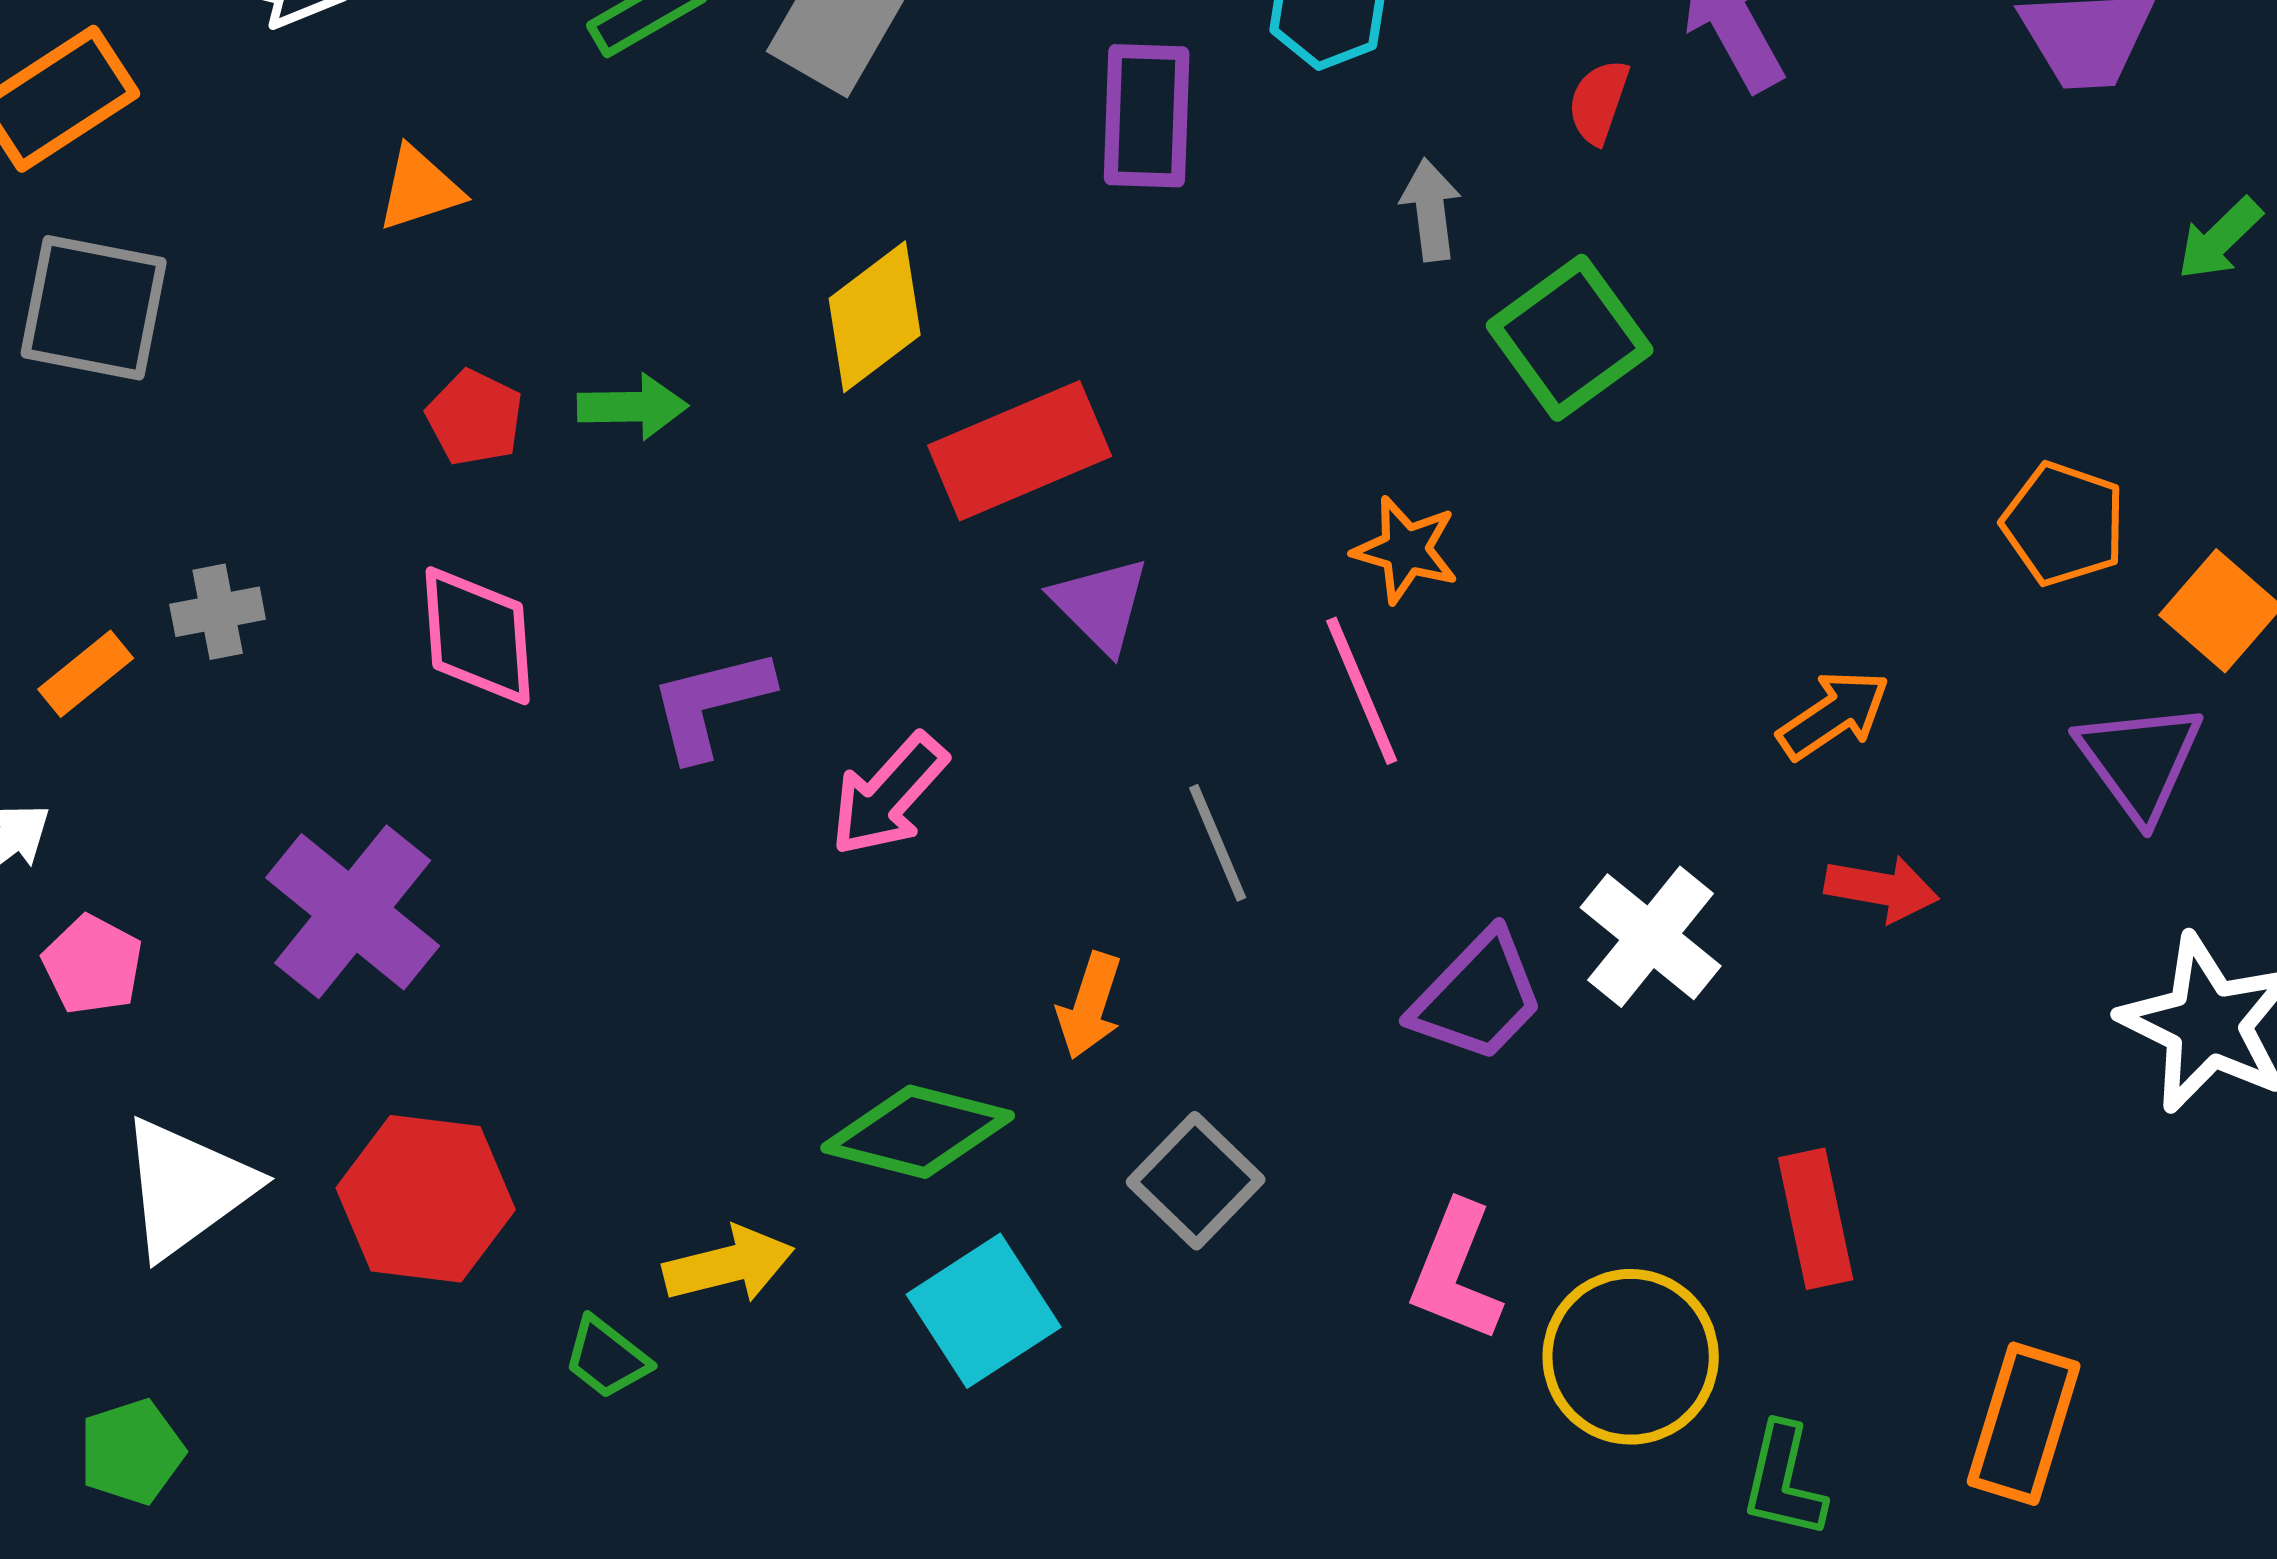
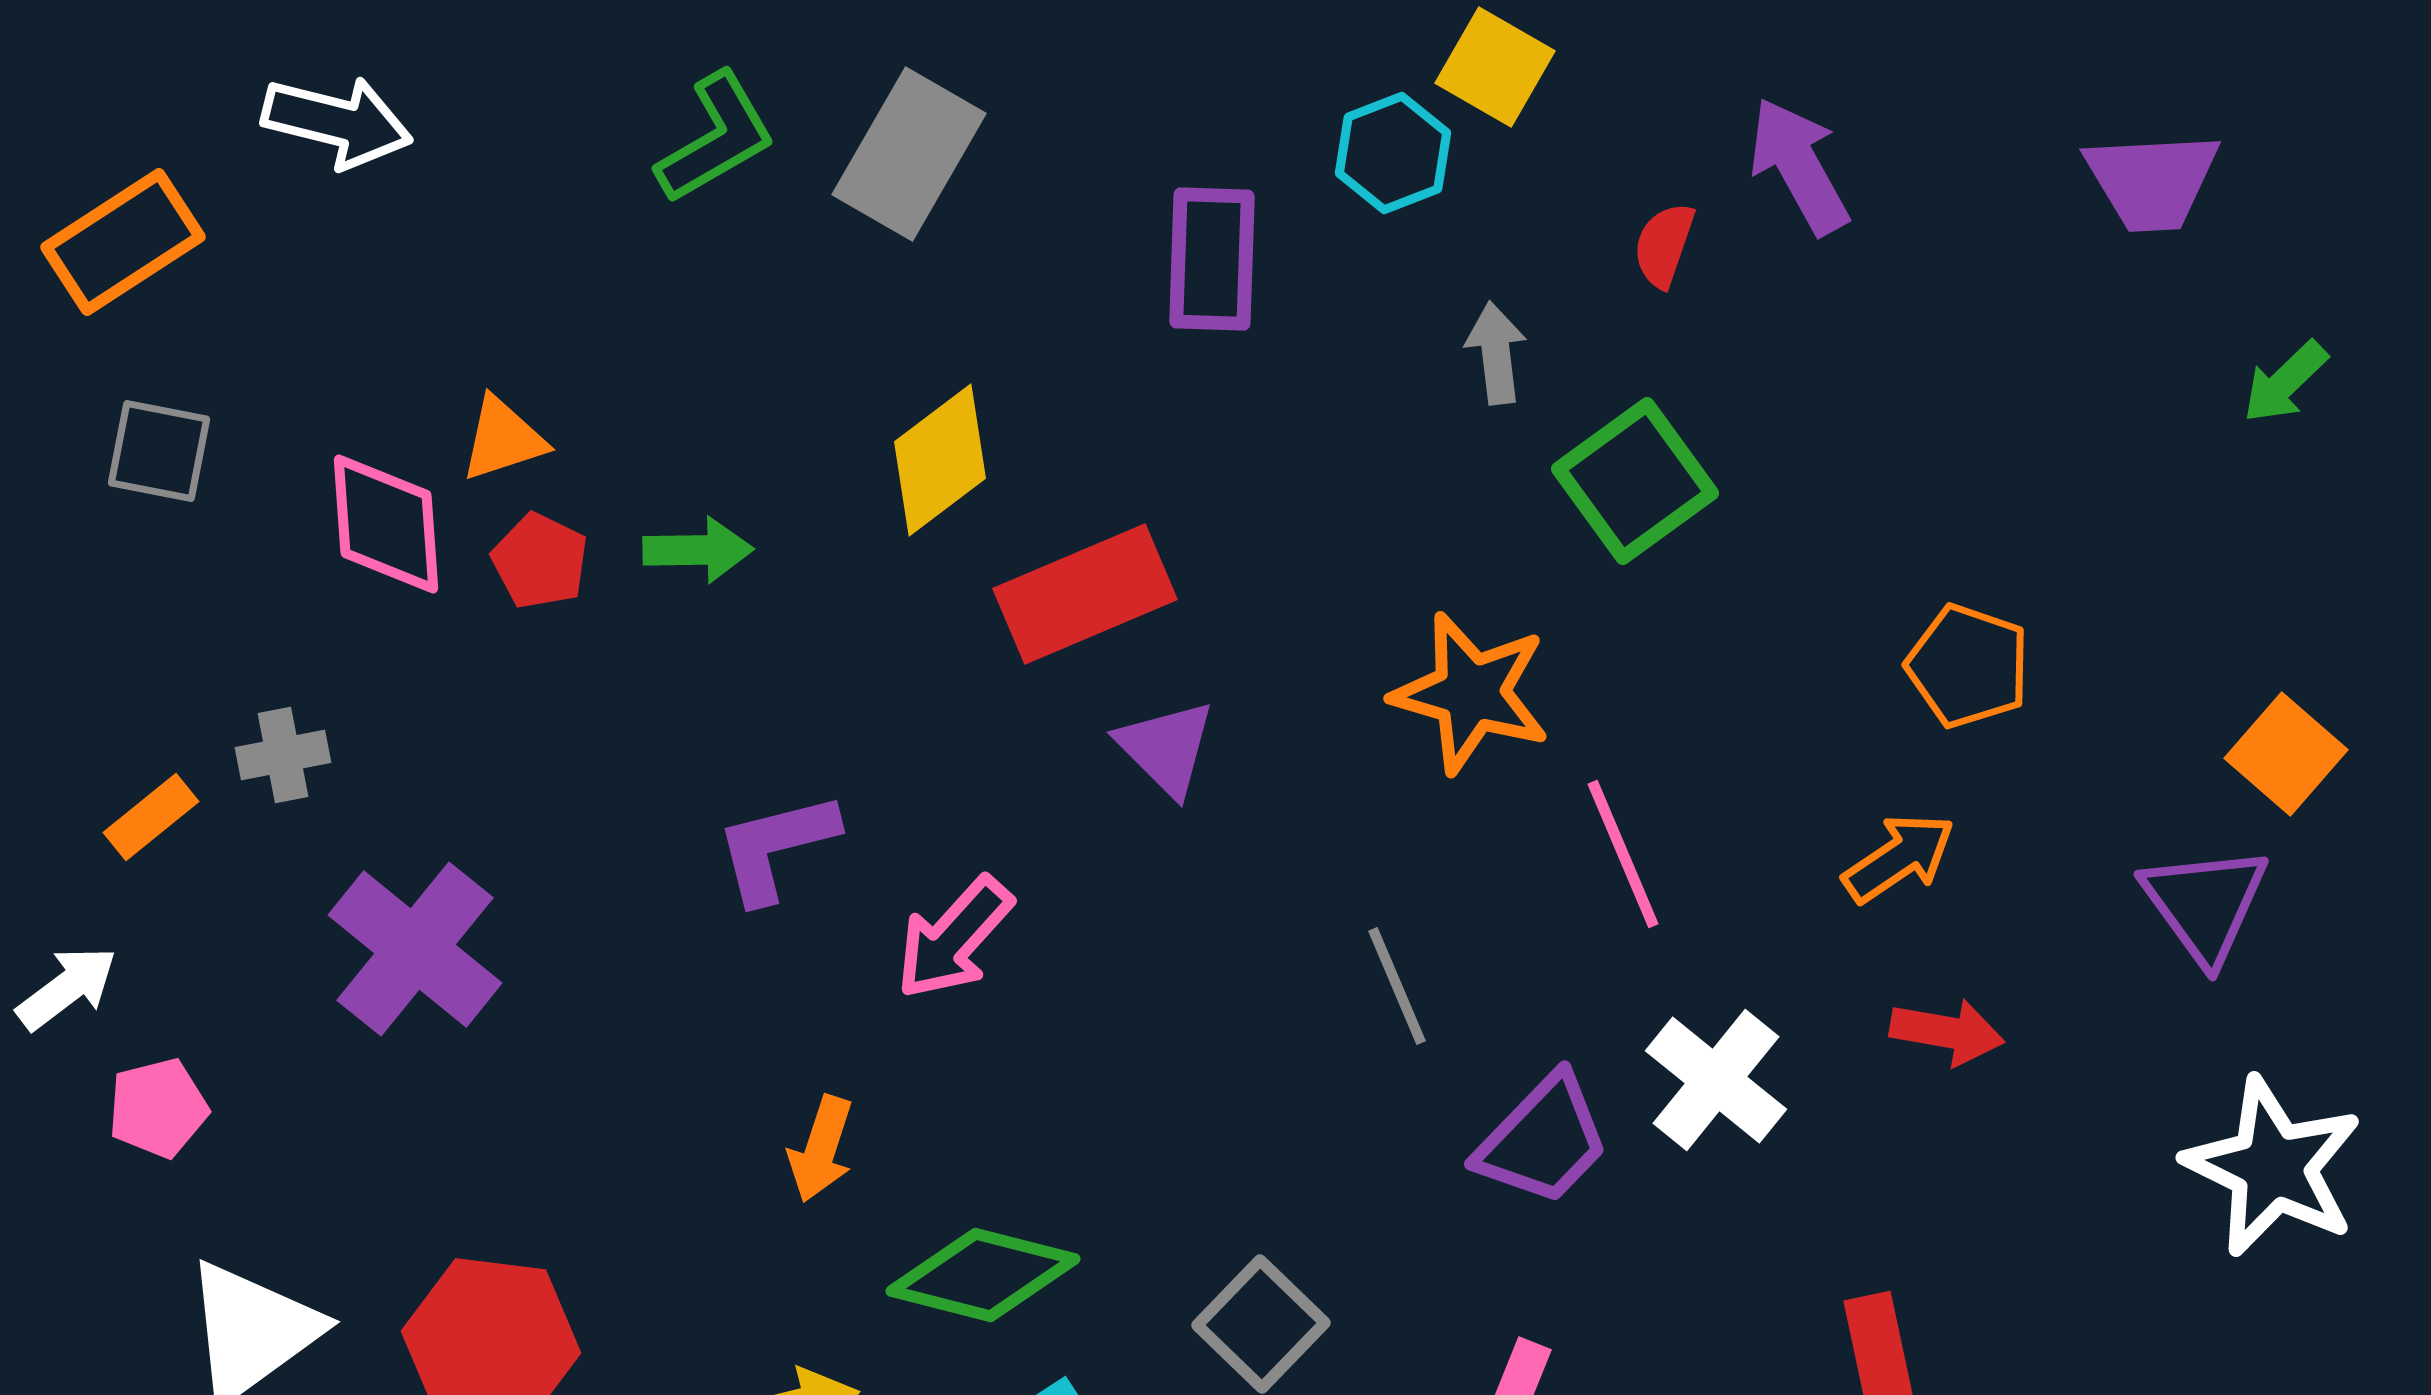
orange triangle: (420, 189) -> (503, 439), moved
gray square: (94, 308) -> (159, 451), size x0.7
orange pentagon: (2064, 524) -> (1968, 666), moved
orange star: (1406, 550) -> (1471, 693), size x1.5
pink diamond: (478, 636) -> (386, 524), moved
pink line: (1362, 691) -> (1623, 854), moved
gray line: (1218, 843) -> (1397, 986), moved
purple cross: (353, 912) -> (415, 949), moved
pink pentagon: (93, 965) -> (158, 1108), turned 30
orange arrow: (1090, 1006) -> (821, 1149), moved

